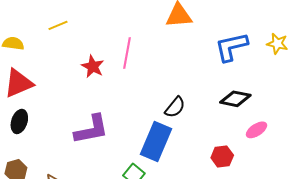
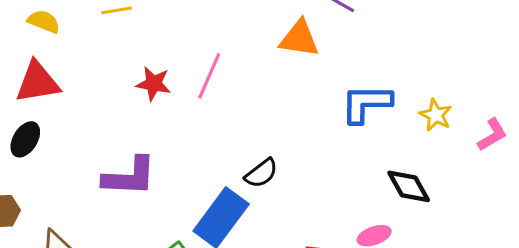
red star: (93, 66) -> (154, 84), turned -30
black diamond: (235, 99) -> (409, 186), moved, turned 36

